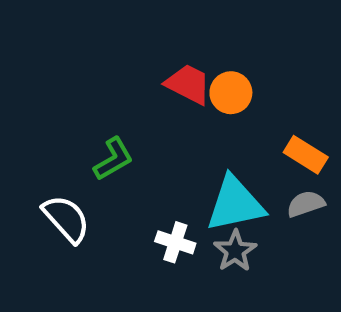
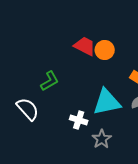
gray star: (235, 251) -> (102, 139), moved

